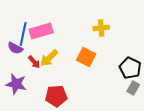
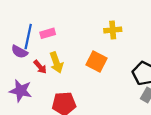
pink rectangle: (41, 31) -> (48, 33), size x0.6
yellow arrow: (49, 58) -> (56, 63), turned -66

